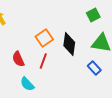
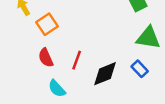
orange square: (44, 38) -> (47, 24), moved
black diamond: (69, 44) -> (105, 74), moved, turned 60

